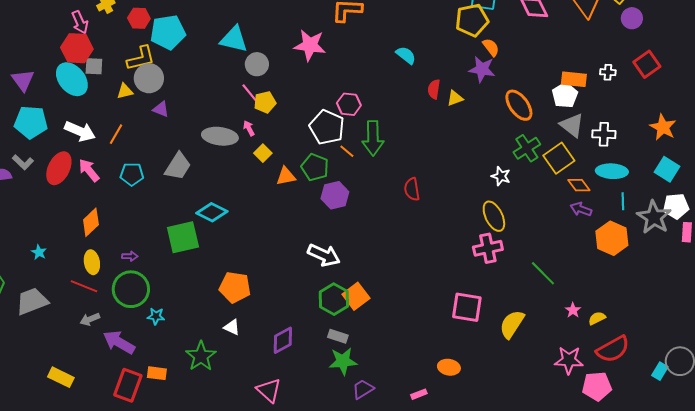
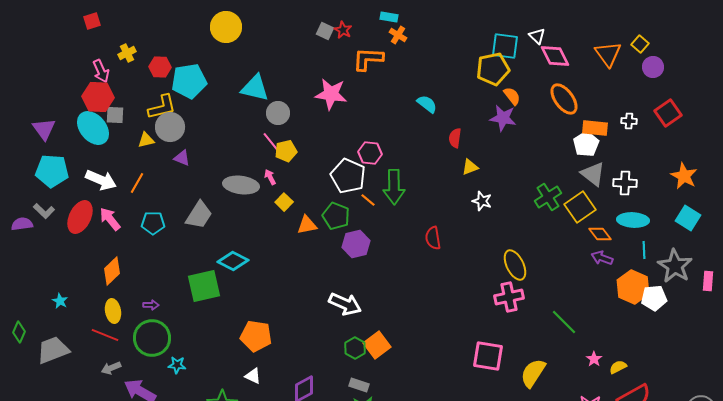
yellow triangle: (455, 98) -> (470, 167), moved
orange ellipse: (519, 105) -> (564, 99), moved
white star: (501, 176) -> (482, 201), moved
white pentagon: (676, 206) -> (654, 298), moved
green hexagon: (334, 299) -> (355, 348), size x0.7

